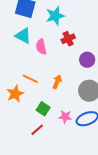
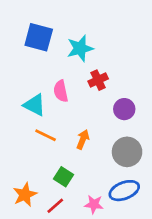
cyan triangle: (23, 36) -> (35, 105), moved
orange star: (15, 94) -> (25, 195), moved
pink star: (65, 117) -> (94, 204), moved

